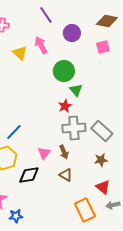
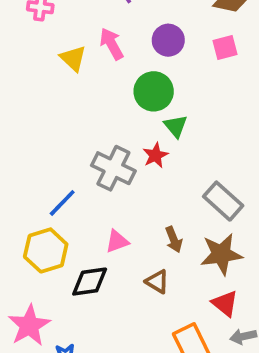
purple circle: (72, 33) -> (168, 40), moved
gray cross: (74, 128) -> (113, 168), moved, turned 30
brown arrow: (64, 152) -> (174, 240), moved
pink triangle: (44, 153) -> (117, 241), turned 32
brown star: (101, 160) -> (221, 254), size x1.6

